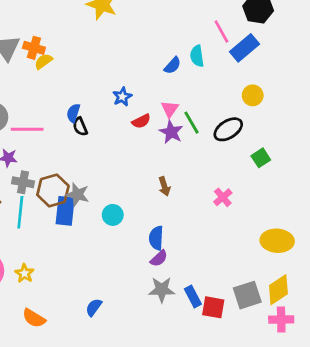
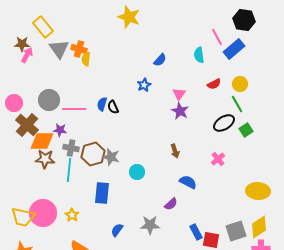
yellow semicircle: (43, 61) -> (86, 59), turned -48
blue semicircle: (173, 65) -> (160, 60), moved
blue semicircle: (73, 113) -> (102, 104), moved
red semicircle: (141, 121) -> (214, 84), moved
green line: (192, 123) -> (237, 104), moved
black ellipse: (228, 129) -> (224, 123), moved
blue rectangle: (65, 211) -> (102, 193), moved
blue semicircle: (156, 238) -> (188, 182), moved, turned 114
gray star: (162, 290) -> (150, 225), moved
blue semicircle: (94, 307) -> (117, 230), moved

